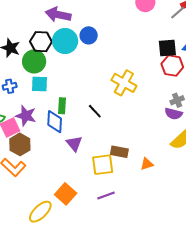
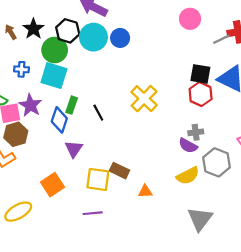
cyan square: (40, 84) -> (54, 76), size x1.4
black line: (95, 111) -> (98, 113), moved
orange square: (66, 194) -> (53, 185), moved

